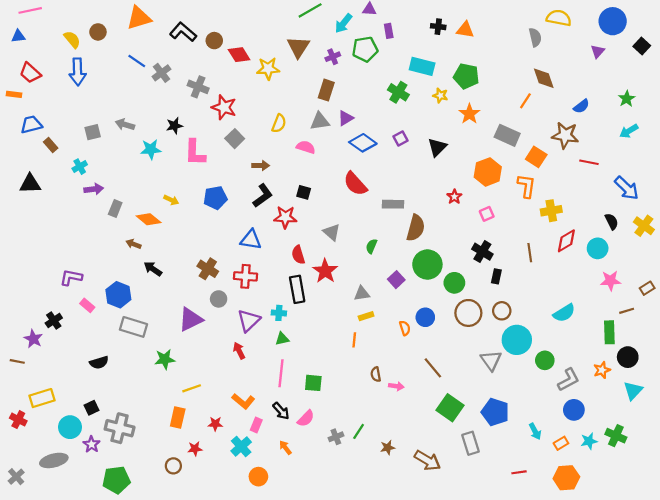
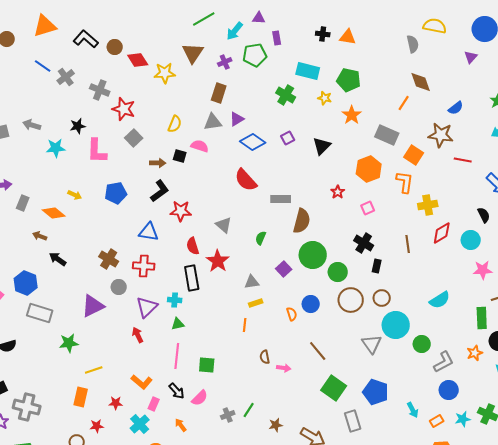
black square: (304, 192) -> (180, 156), moved

